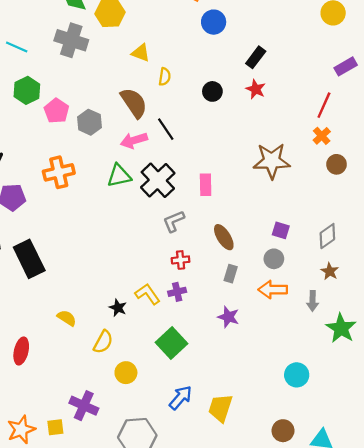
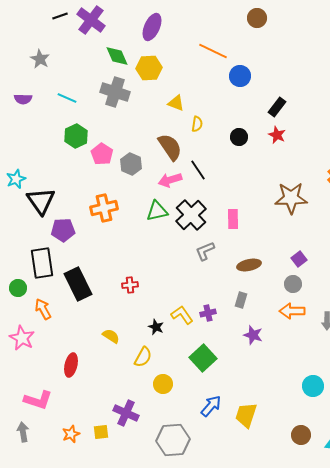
purple square: (281, 230) -> (299, 259), turned 35
brown ellipse: (224, 237) -> (249, 265), turned -70
red cross: (181, 260) -> (130, 285), moved
gray rectangle: (231, 274) -> (241, 300), moved
orange star: (21, 430) -> (71, 434), size x0.7

